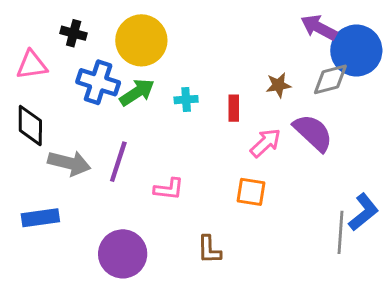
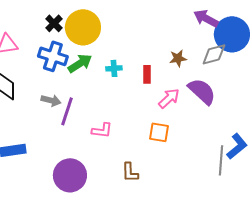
black cross: (74, 33) -> (54, 23), moved, turned 30
gray arrow: (69, 163) -> (51, 100), moved, size x0.7

